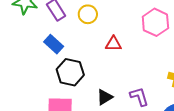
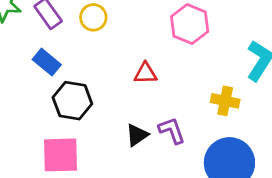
red triangle: (113, 44) -> (145, 73), moved
black triangle: (105, 97) -> (137, 135), moved

